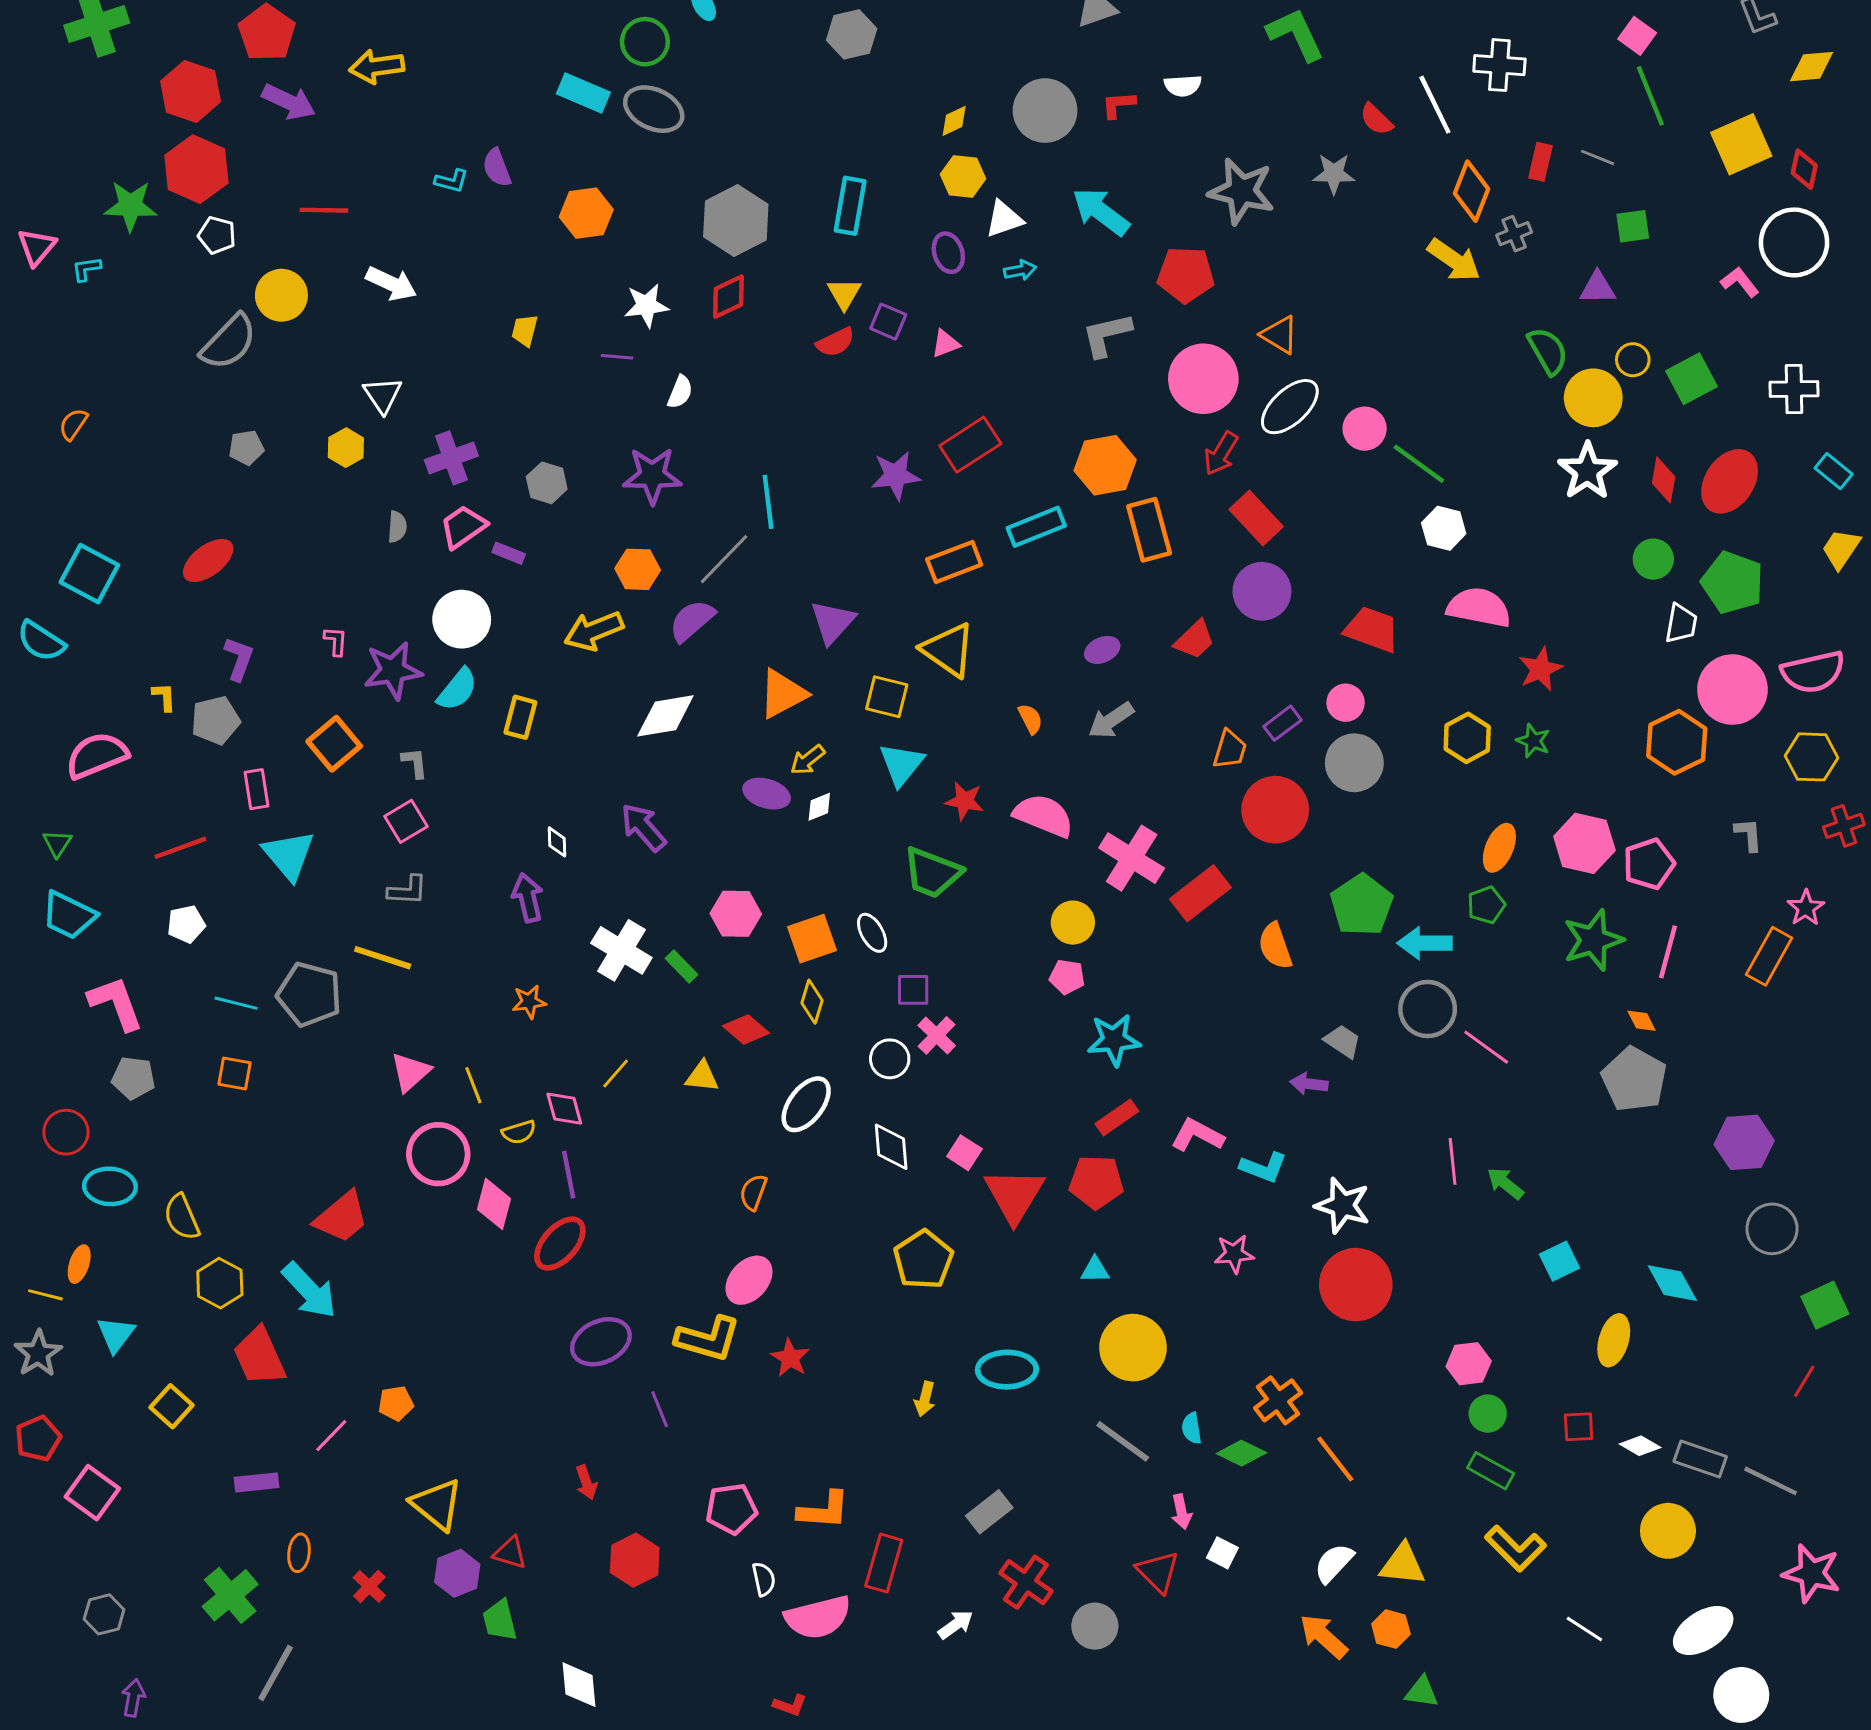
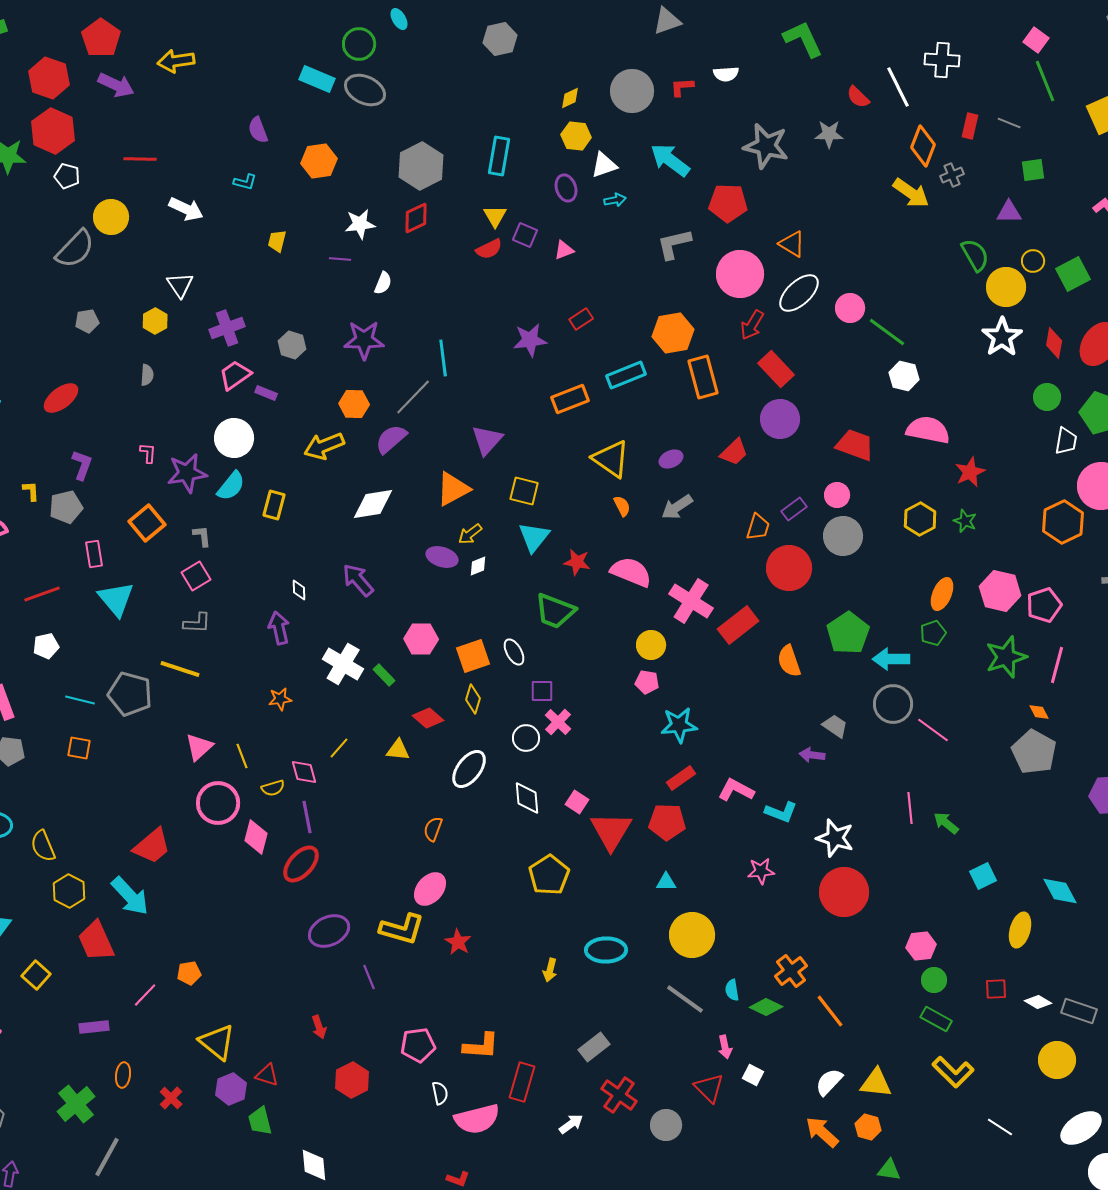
cyan L-shape: (451, 181) -> (245, 182), moved
red rectangle: (970, 445) -> (581, 319), size x0.6
gray semicircle: (397, 527) -> (147, 375), moved
yellow triangle: (948, 650) -> (611, 459), moved

